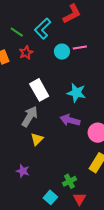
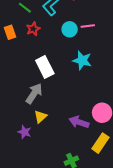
cyan star: (76, 93) -> (82, 60), moved
purple arrow: (70, 120) -> (79, 122), moved
purple star: (23, 171) -> (25, 132), moved

